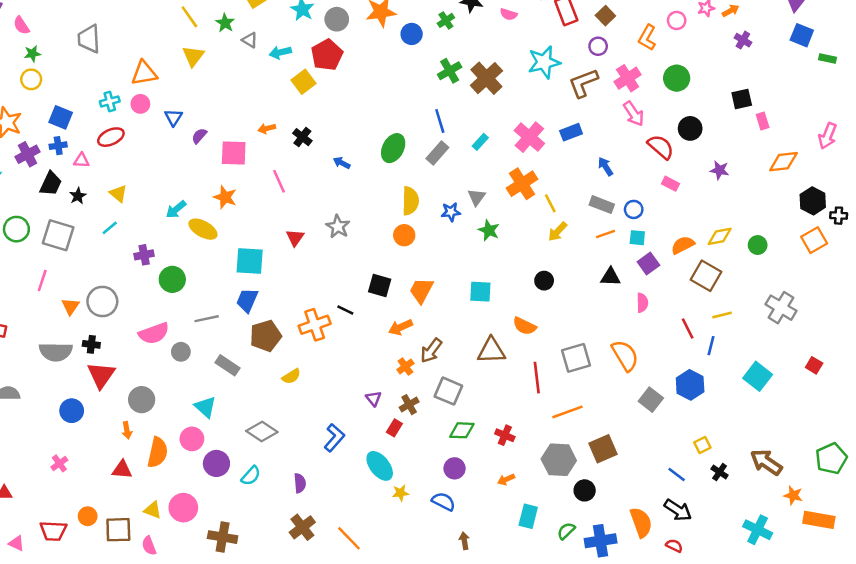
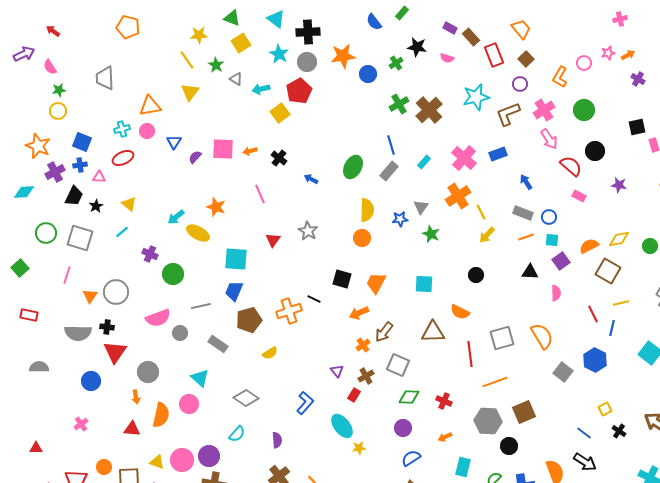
pink square: (234, 153) -> (223, 149), moved
purple cross: (144, 255) -> (150, 254), turned 35
purple circle: (216, 463) -> (209, 456), moved
blue semicircle: (443, 501) -> (411, 458), moved, turned -60

